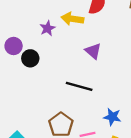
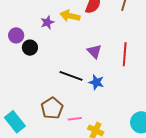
purple triangle: (93, 51) -> (94, 51), moved
blue star: (112, 117) -> (96, 82), moved

